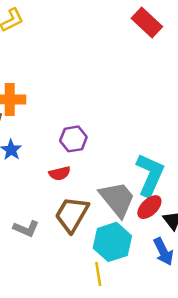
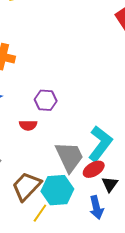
brown trapezoid: (72, 214) -> (27, 186), moved
yellow line: (98, 274) -> (40, 213), turned 30

